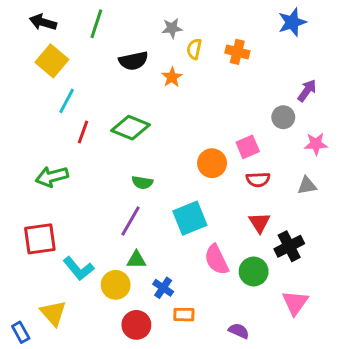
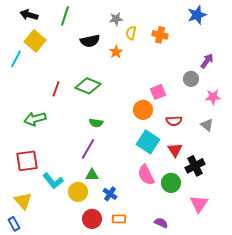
cyan line: (67, 101) -> (16, 59), moved
pink square: (248, 147) -> (158, 92), moved
gray triangle: (307, 185) -> (207, 125), turned 48
cyan square: (190, 218) -> (148, 142), moved, turned -35
yellow triangle: (53, 313) -> (23, 201), moved
orange rectangle: (184, 315) -> (119, 219), moved

